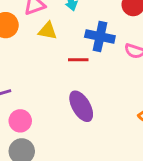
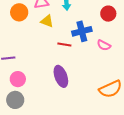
blue cross: (100, 37) -> (82, 31), turned -36

